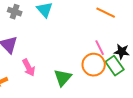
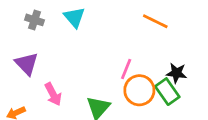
pink line: (100, 48) -> (126, 69), moved, turned 49

